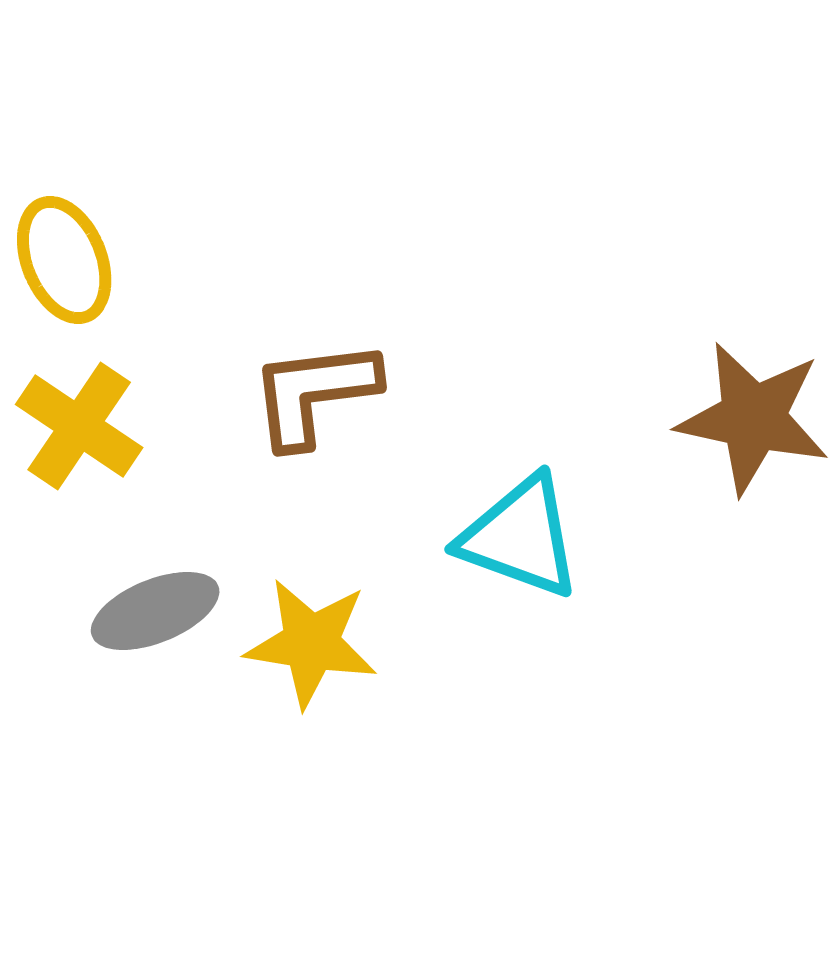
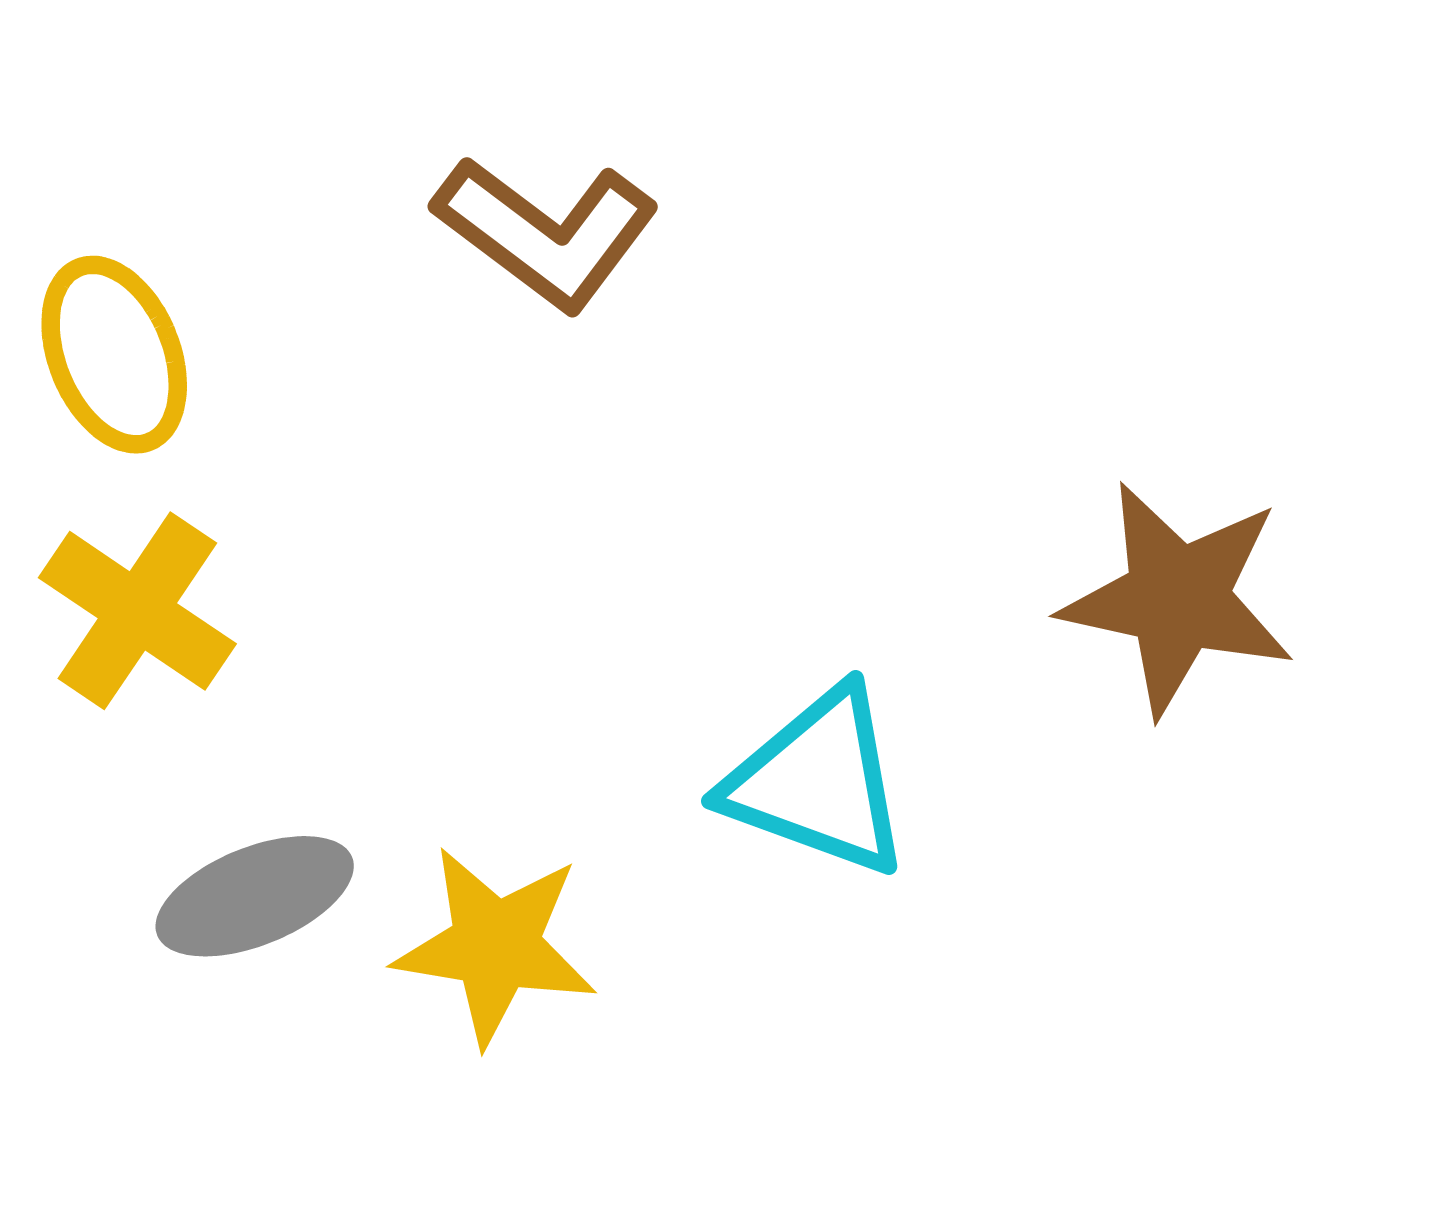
brown L-shape: (314, 393) -> (546, 233), moved, turned -136

